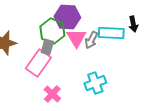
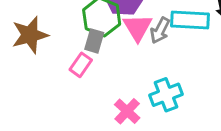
pink rectangle: (38, 63) -> (81, 65), size x0.6
pink cross: (52, 94) -> (127, 111), moved

